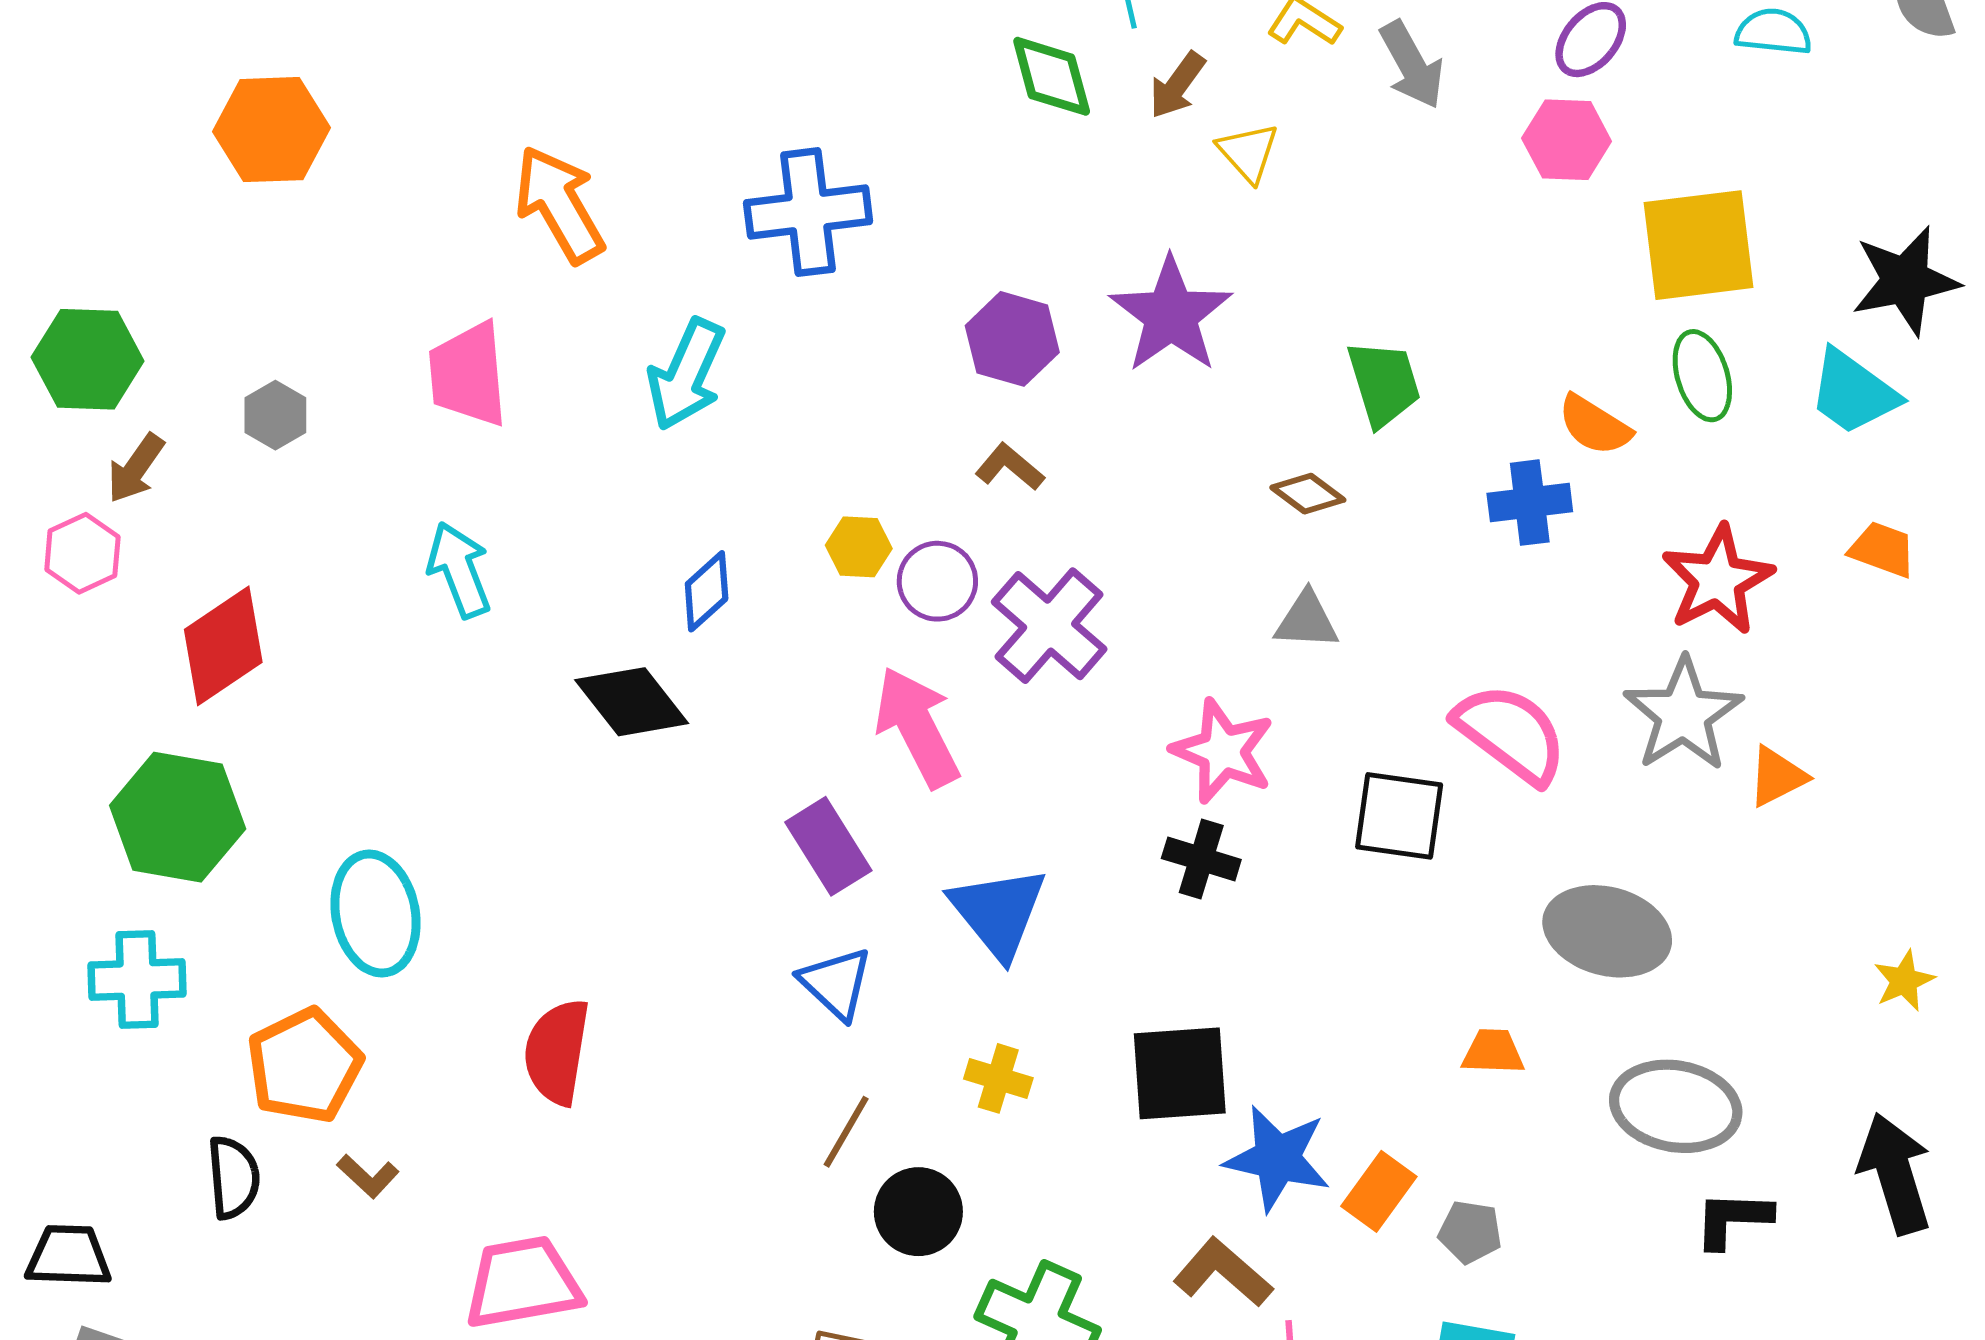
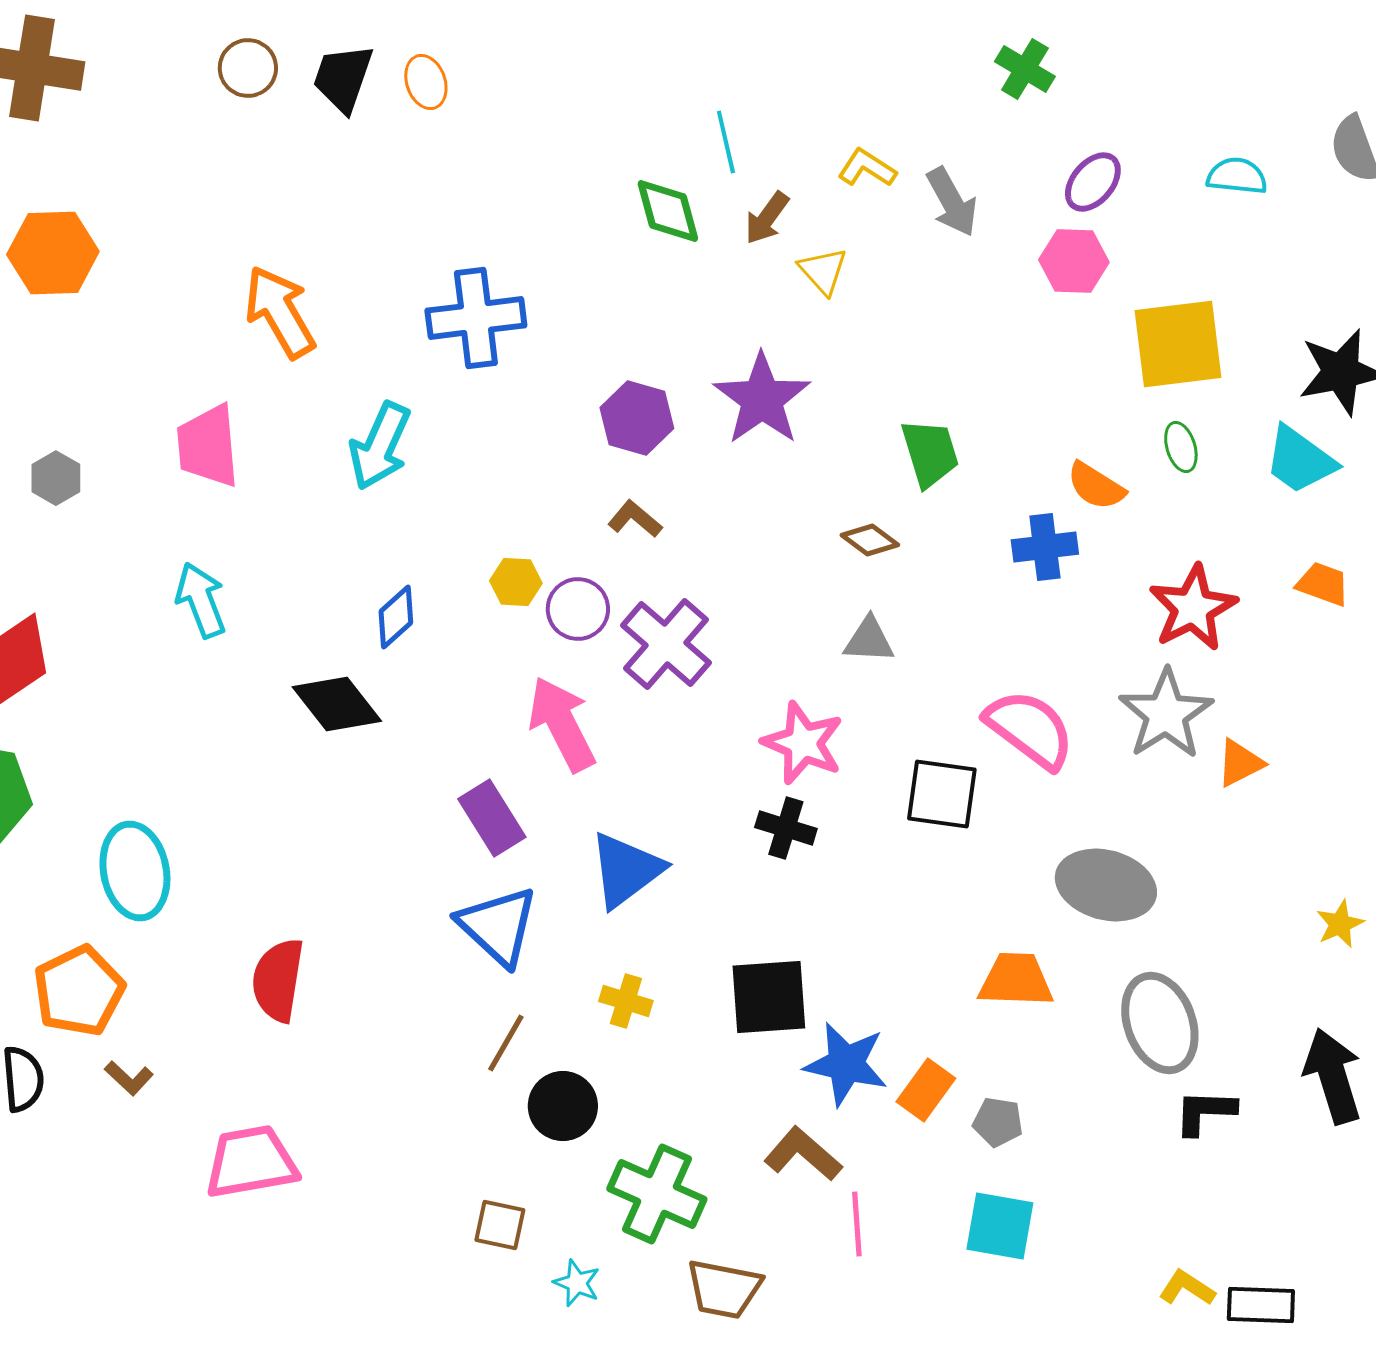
green ellipse: (1702, 376) -> (1181, 447), size x0.7
blue triangle: (998, 912) -> (626, 870), turned 32
blue triangle: (836, 983) -> (498, 926), size x1.4
orange trapezoid: (1493, 1052) -> (1016, 980), size x1.5
gray ellipse: (1676, 1106) -> (1160, 1023), turned 60

